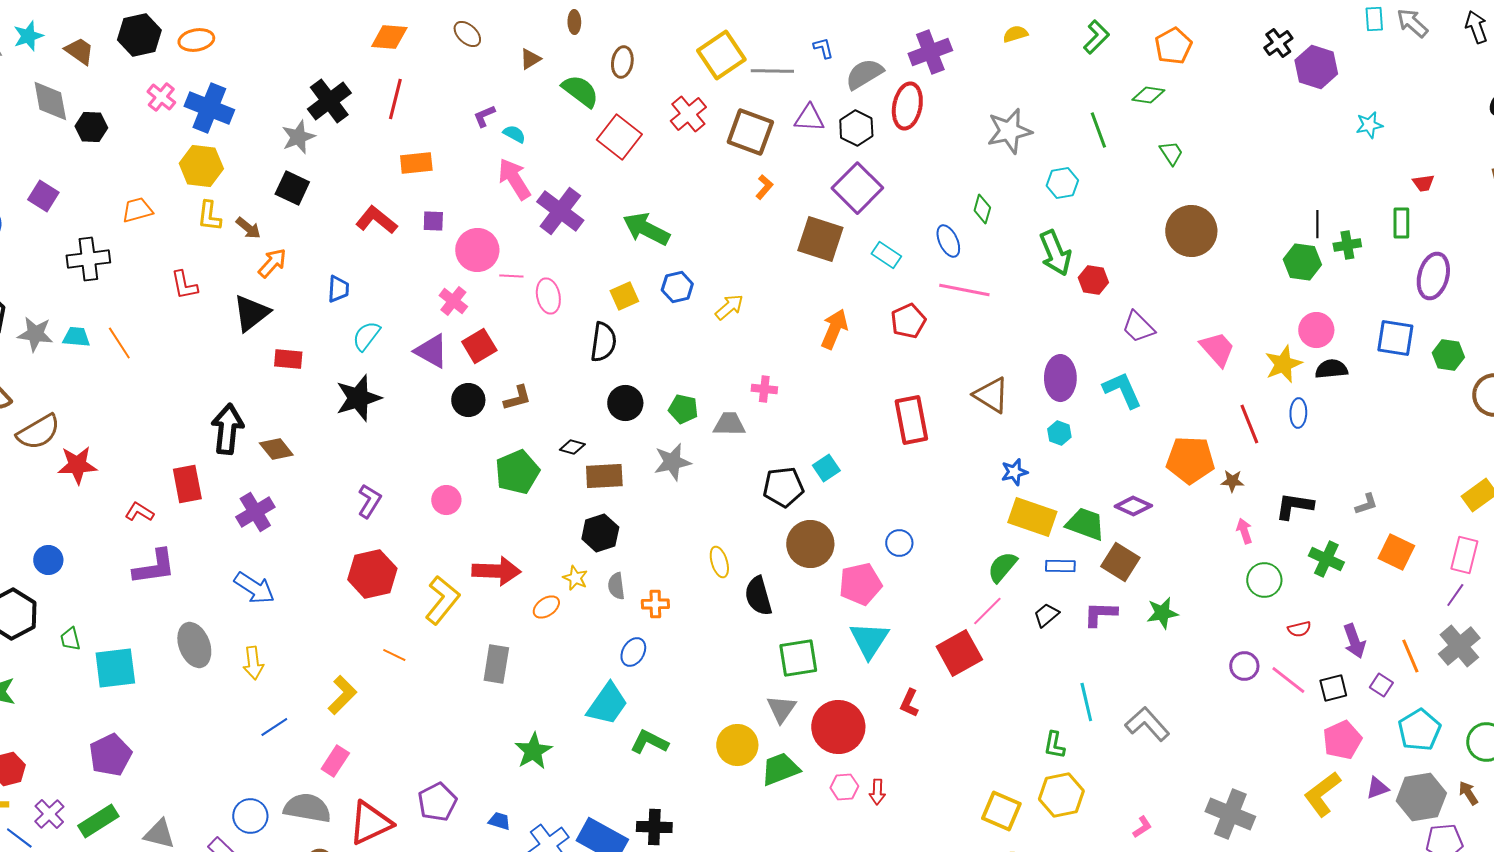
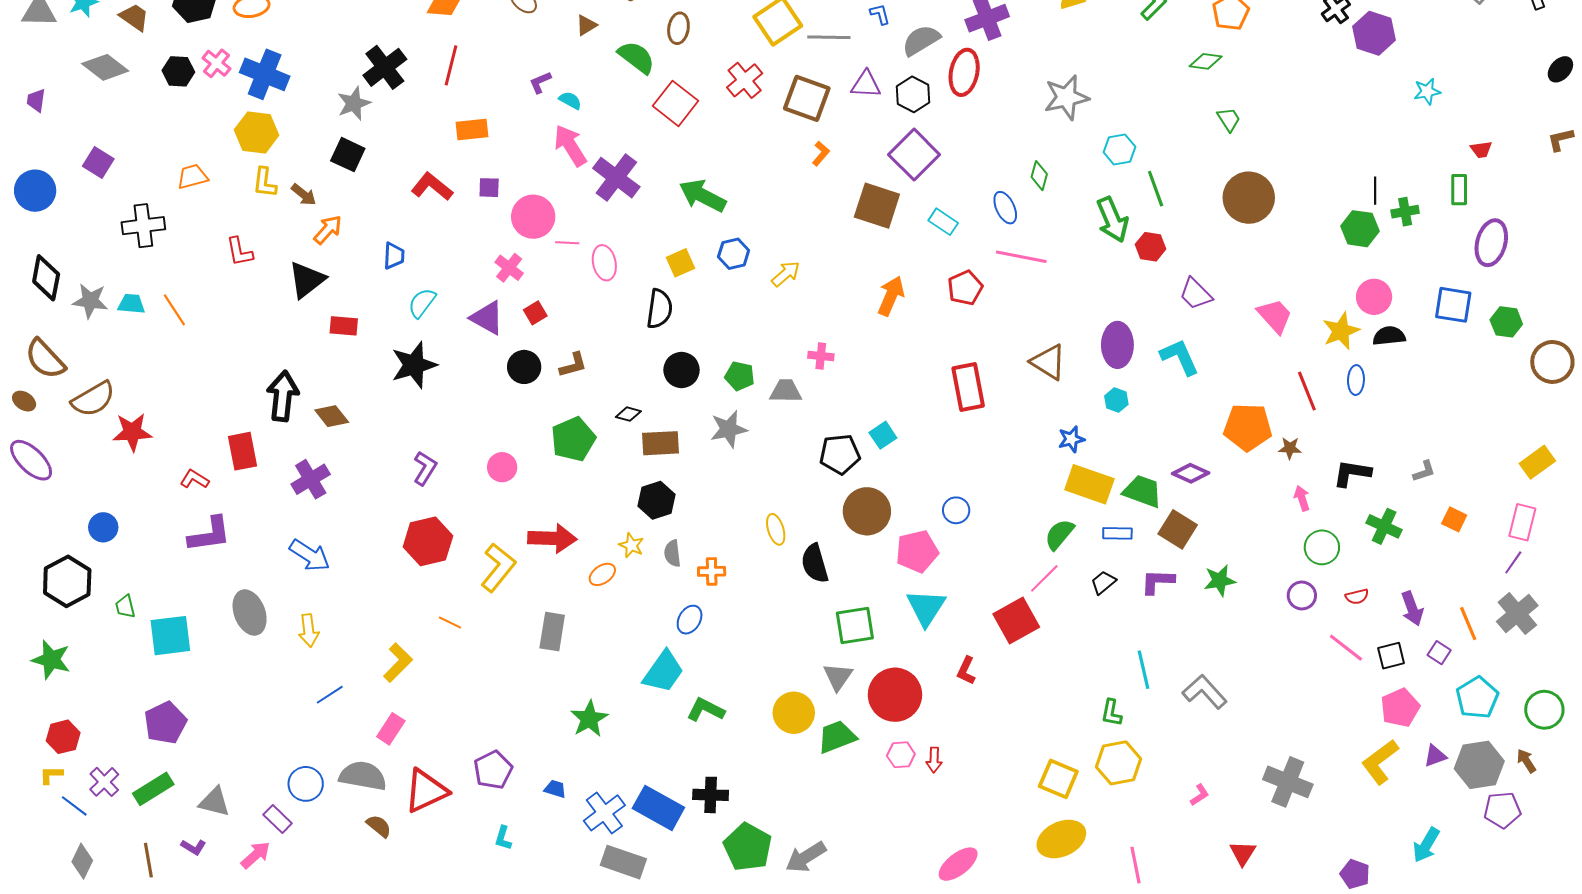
gray diamond: (50, 101) -> (105, 67), turned -42
black hexagon: (91, 127) -> (178, 71), moved
green line: (1098, 130) -> (1156, 189), moved
red square: (479, 346) -> (535, 313), size x0.7
orange square: (1396, 552) -> (1454, 519), size x0.7
purple circle: (1244, 666) -> (1302, 595), moved

